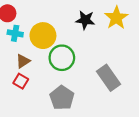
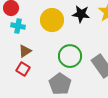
yellow circle: (43, 36) -> (52, 20), moved
green circle: (62, 58) -> (70, 56), moved

